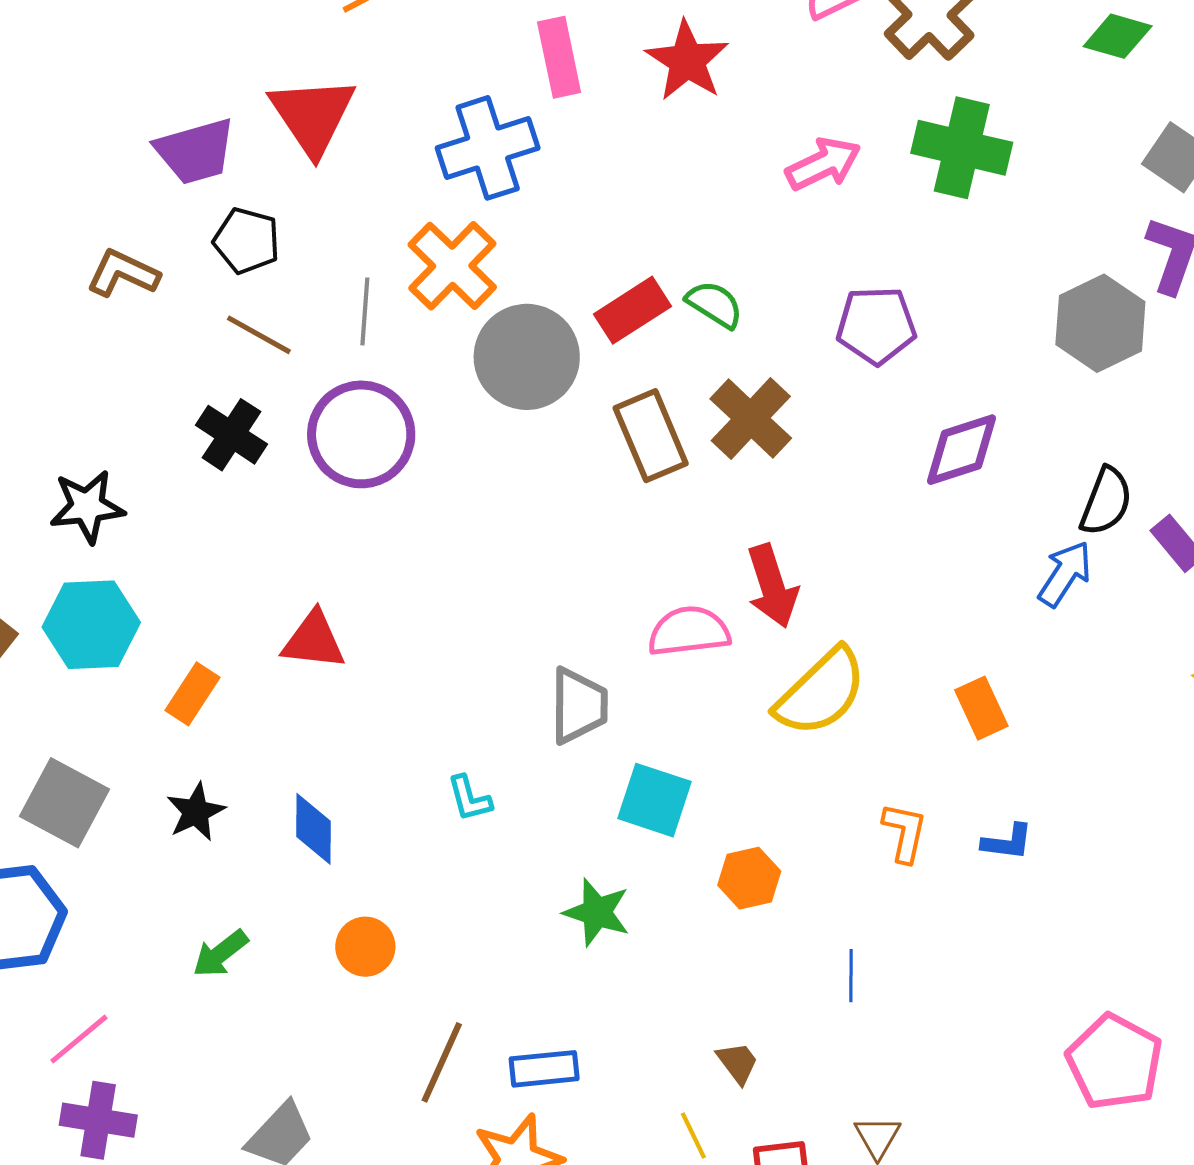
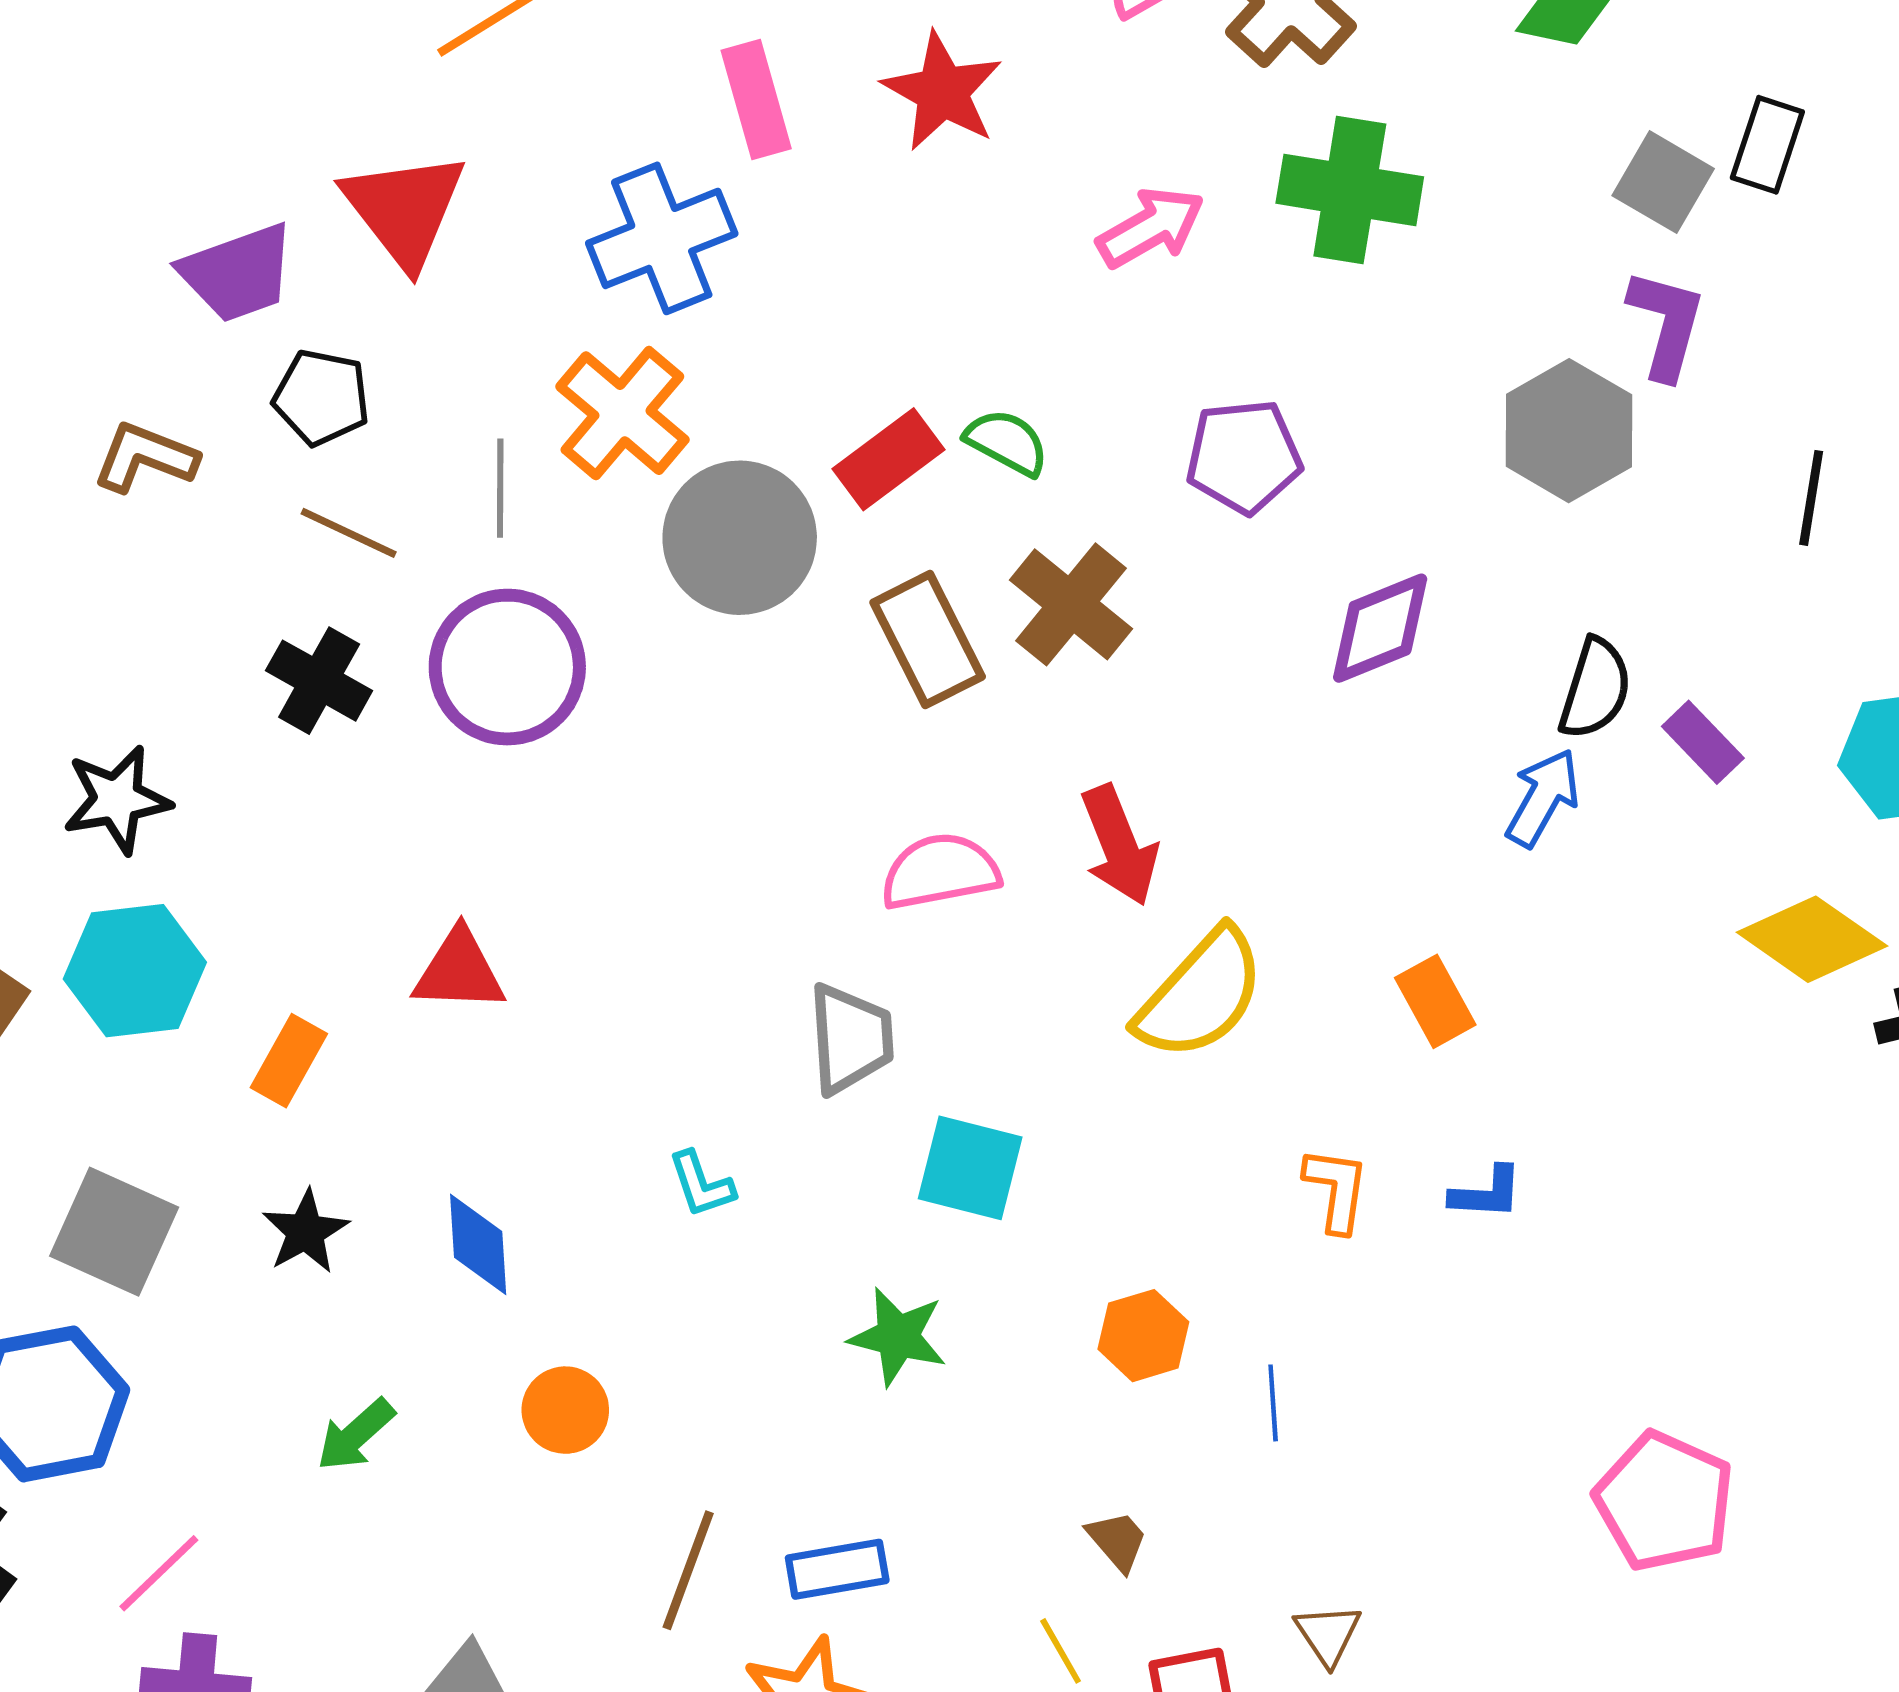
pink semicircle: (689, 631) -> (940, 872), moved
orange hexagon: (749, 878) -> (1143, 1336), moved

